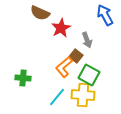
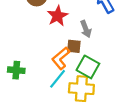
brown square: (76, 56) -> (74, 46), turned -32
cyan line: (57, 97) -> (58, 79), moved

